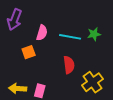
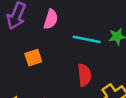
pink semicircle: (42, 33) -> (51, 19), moved

